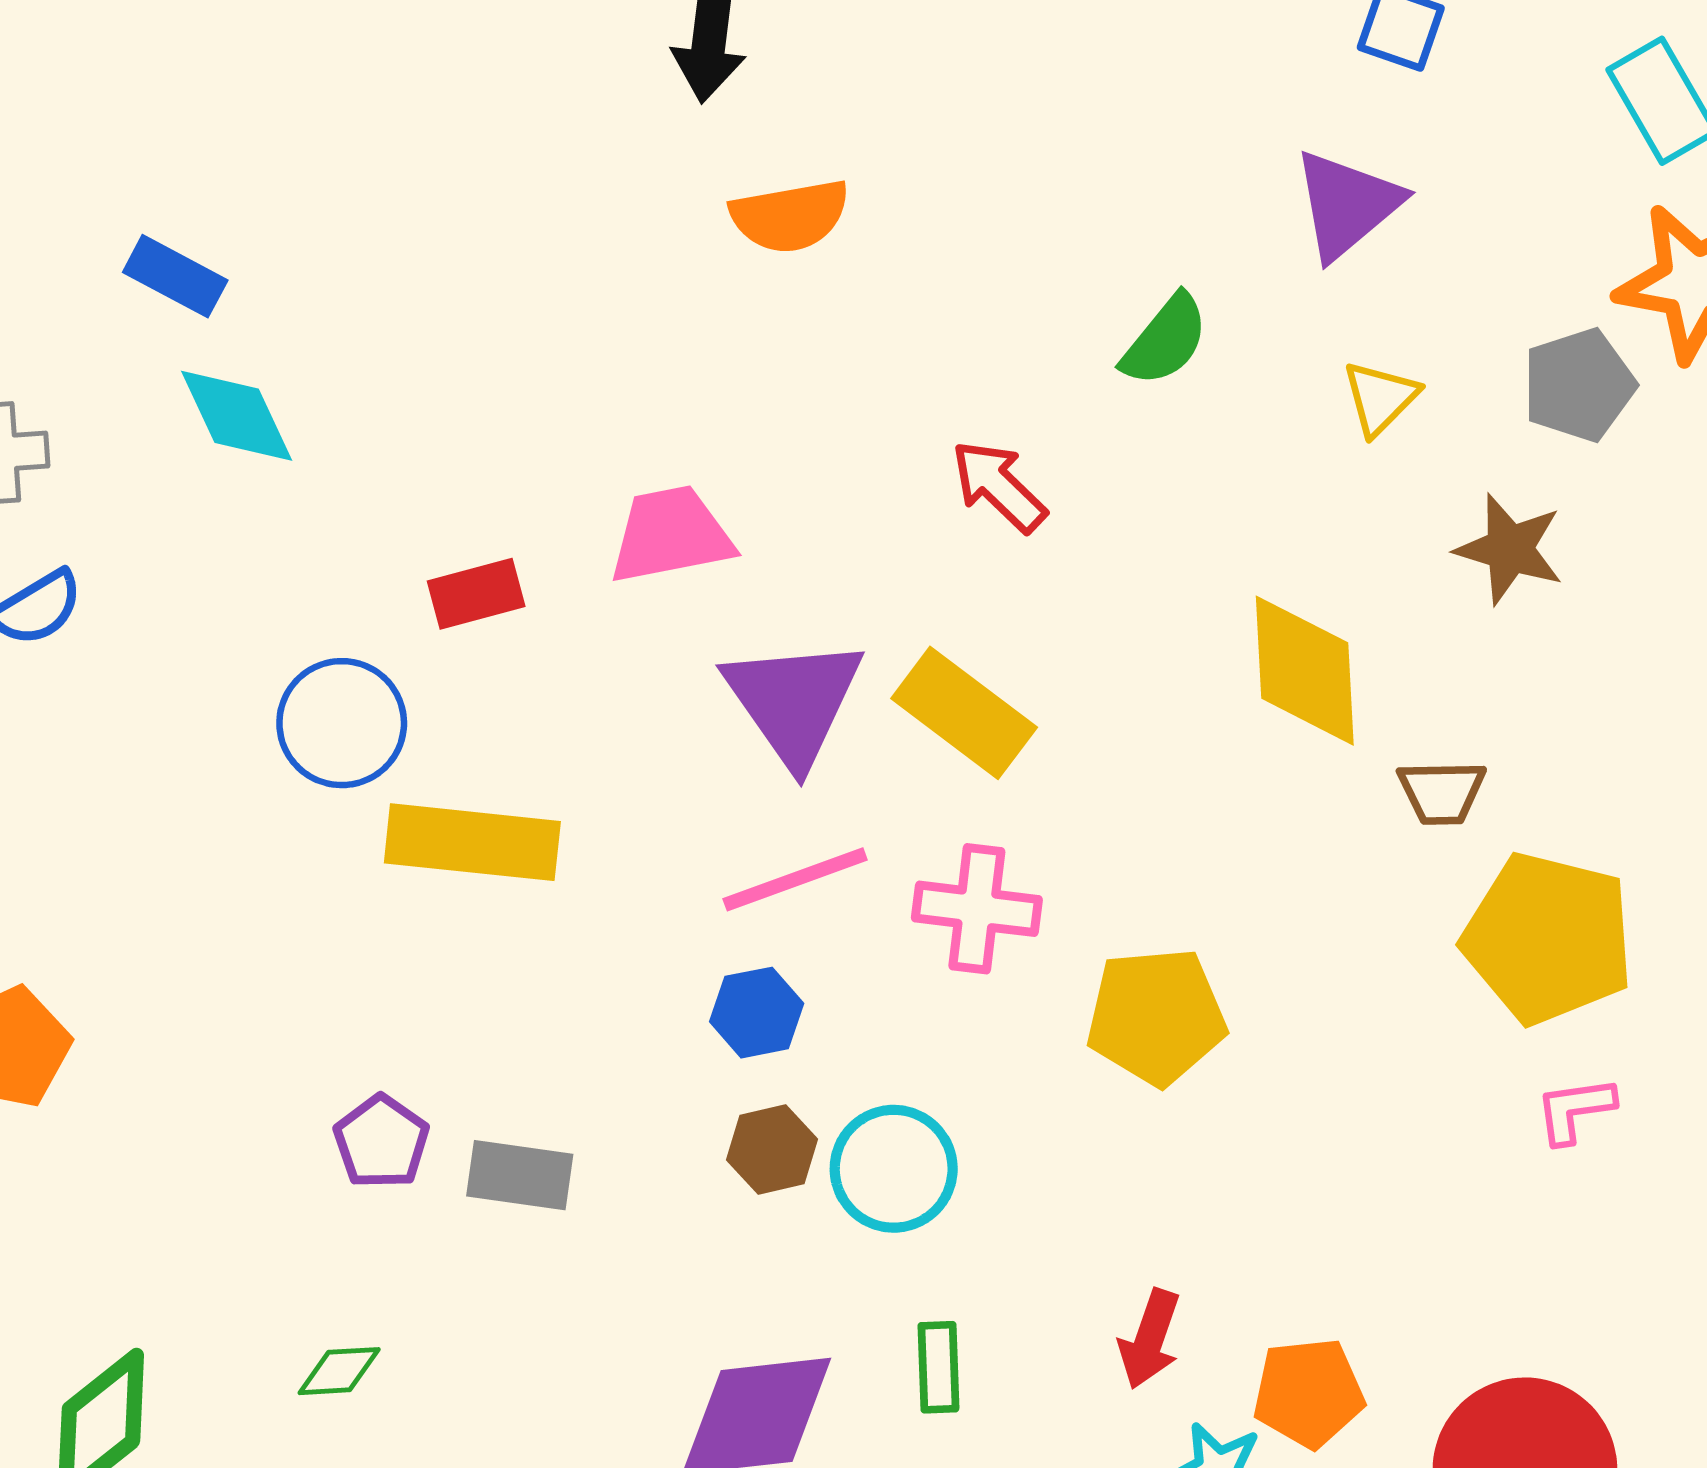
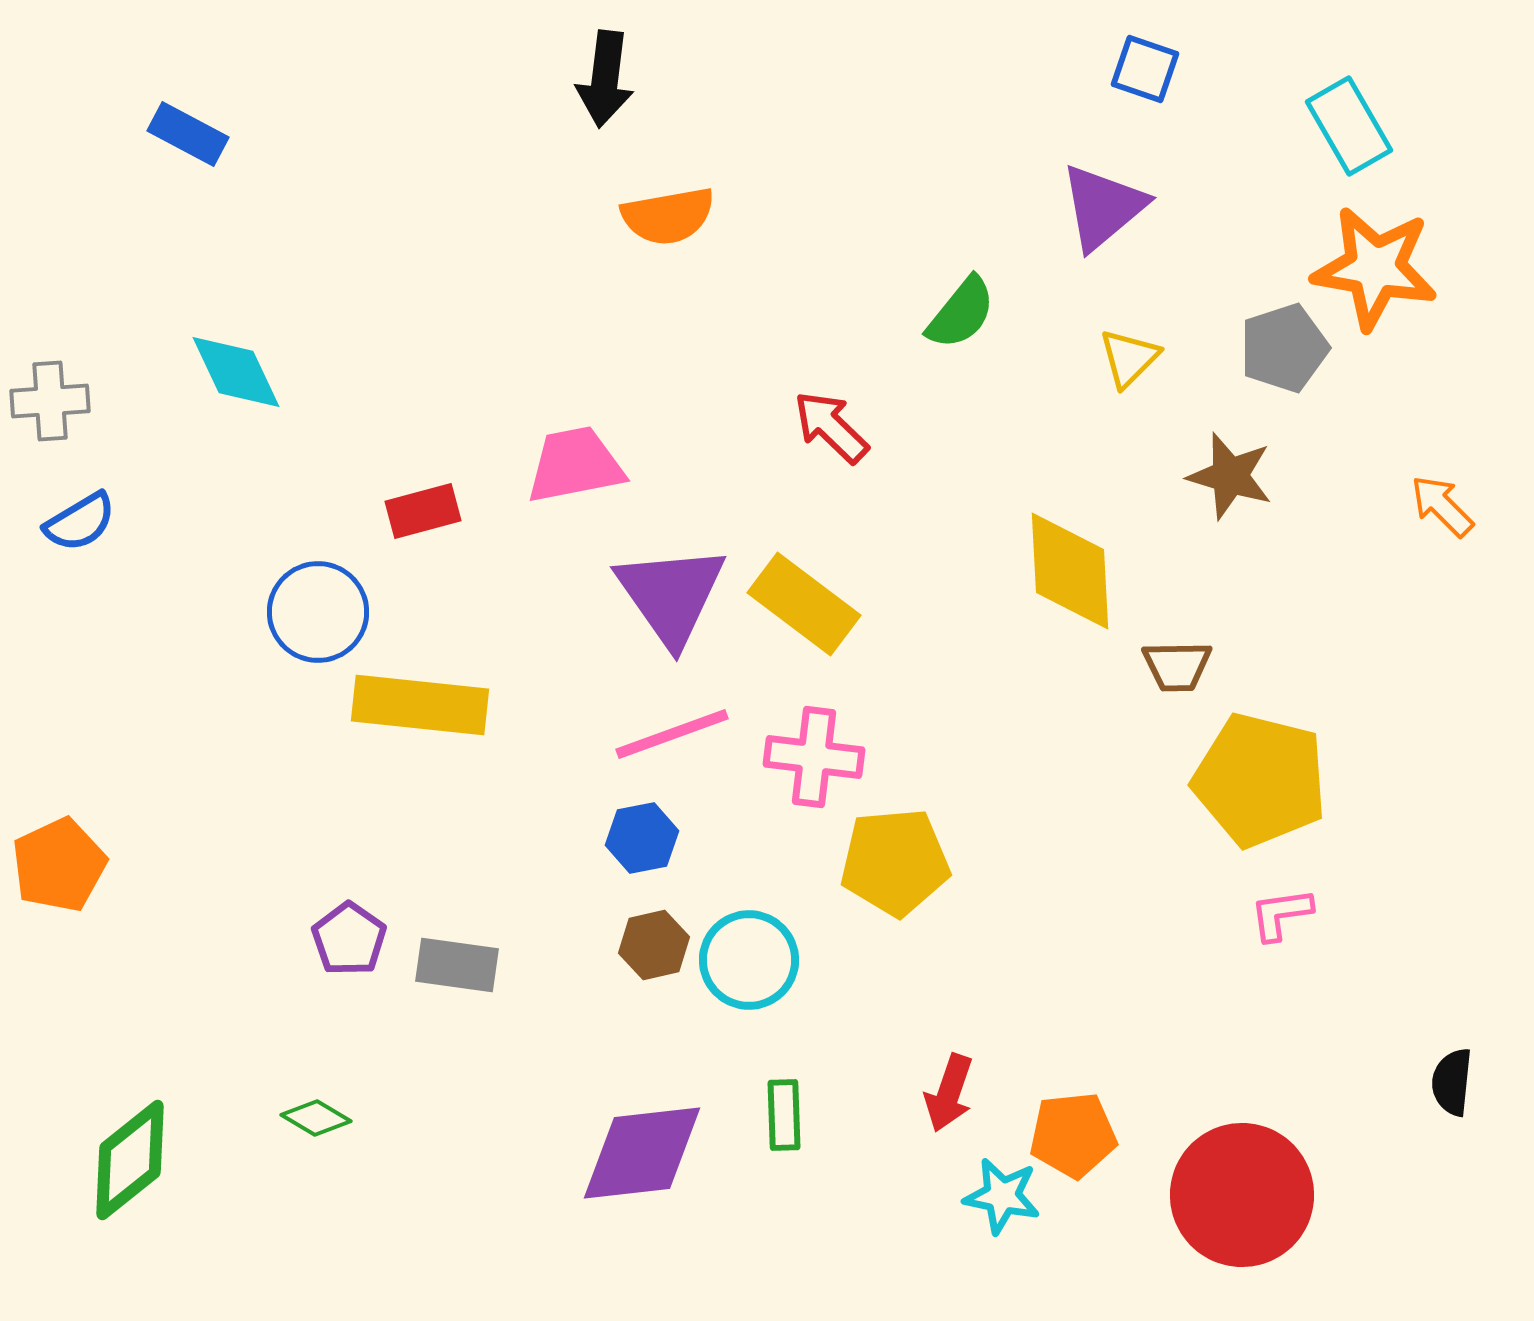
blue rectangle: (175, 276) -> (188, 134), moved
yellow pentagon: (1156, 1016) -> (895, 862), moved
green diamond: (339, 1371) -> (316, 1118), turned 34

